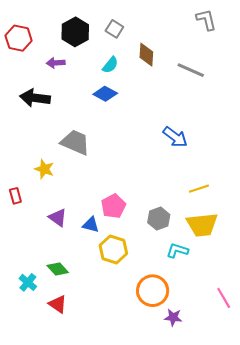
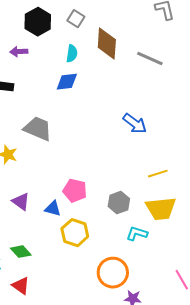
brown diamond: (146, 55) -> (107, 44), size x1.4
cyan semicircle: (110, 65) -> (72, 54), turned -30
blue diamond: (105, 94) -> (67, 82), turned -35
pink pentagon: (113, 206) -> (75, 191), turned -30

